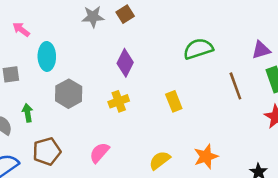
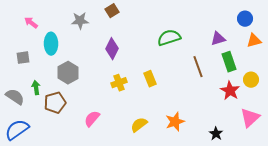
gray star: (93, 17) -> (80, 21), moved
yellow cross: (119, 101) -> (119, 83), moved
brown pentagon: (47, 151) -> (55, 103), moved

